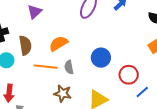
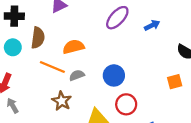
gray semicircle: (69, 67) -> (77, 75), turned 64
red circle: (129, 75) -> (126, 104), moved

